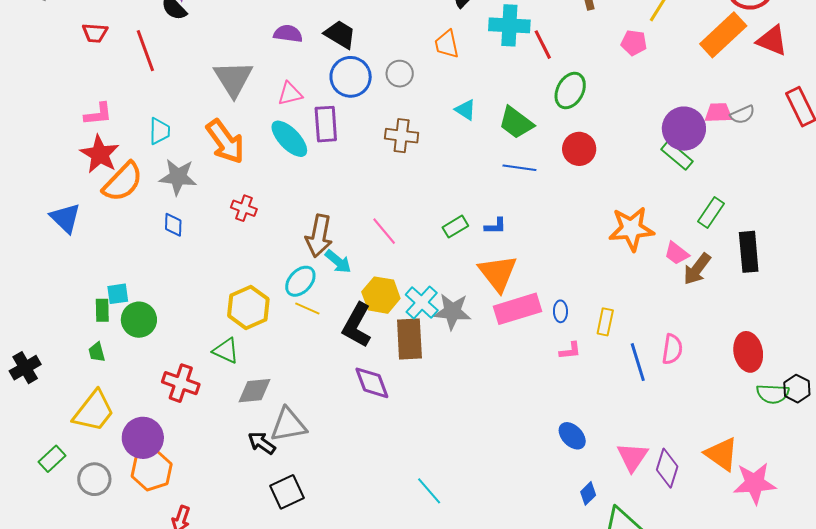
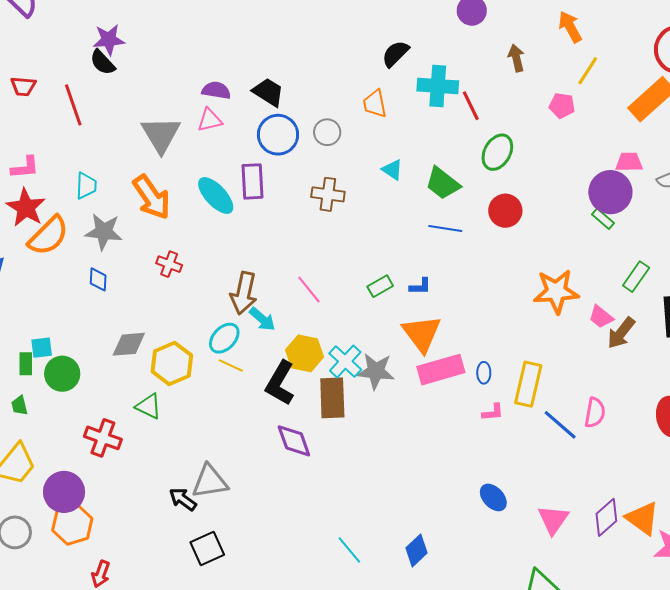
pink triangle: (290, 94) -> (210, 120), moved
pink trapezoid: (719, 113) -> (629, 162), moved
green rectangle: (677, 155) -> (603, 219), size x0.7
yellow rectangle: (605, 322) -> (528, 384), size x1.6
blue line: (638, 362) -> (560, 425), turned -33
gray diamond: (255, 391) -> (129, 344), moved
purple diamond: (667, 468) -> (606, 517), moved, turned 30
blue diamond: (588, 493) -> (416, 550), moved, size x1.4

